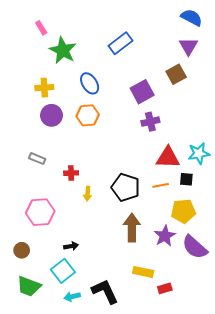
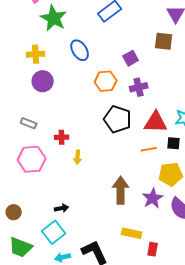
brown square: (176, 74) -> (164, 41), turned 36
purple square: (142, 92) -> (131, 58), size x0.7
orange hexagon: (88, 115) -> (106, 81), moved
black pentagon: (126, 187) -> (118, 119), moved
pink hexagon: (40, 212) -> (32, 159), moved
red rectangle: (165, 288) -> (153, 249), turned -64

